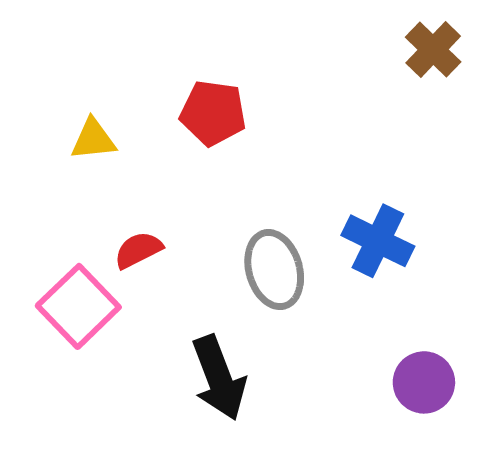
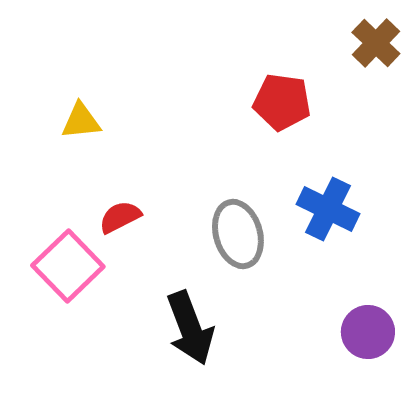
red pentagon: (213, 113) -> (282, 102), moved

